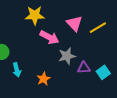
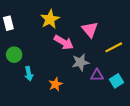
yellow star: (35, 15) -> (50, 19), turned -30
yellow line: (98, 28) -> (114, 47), moved

